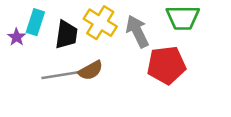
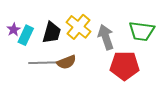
cyan rectangle: (35, 22) -> (26, 35), moved

